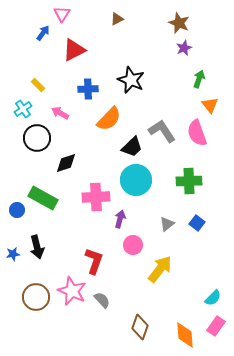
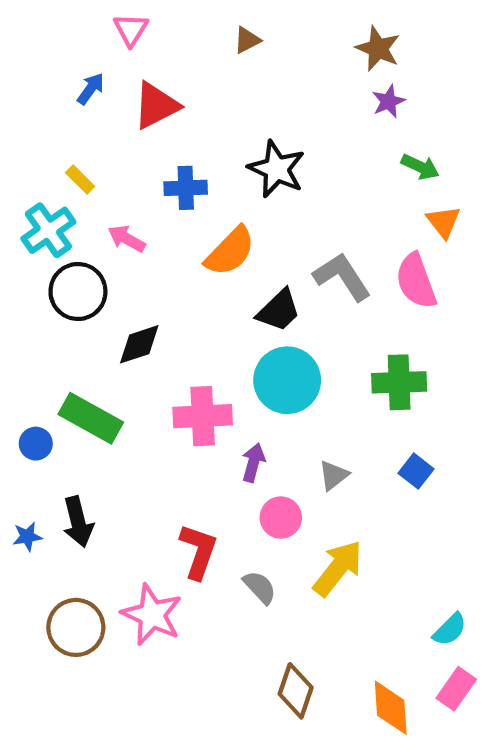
blue arrow: (43, 33) -> (91, 89), moved
green arrow: (199, 79) -> (420, 167), turned 96
cyan cross: (23, 109) -> (48, 230), size x1.4
gray triangle: (167, 224) -> (334, 475), moved
gray semicircle: (102, 300) -> (260, 587), moved

